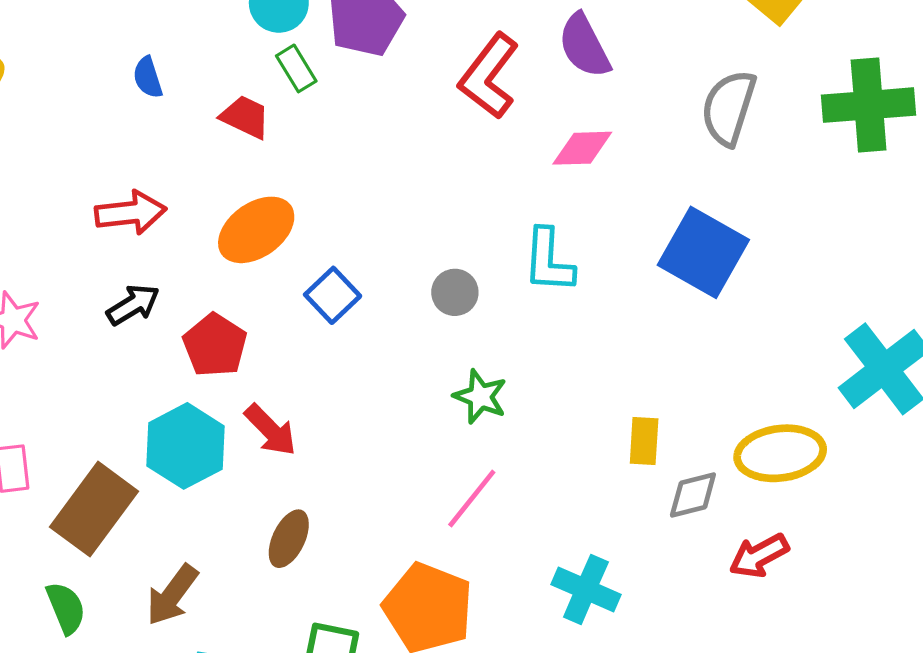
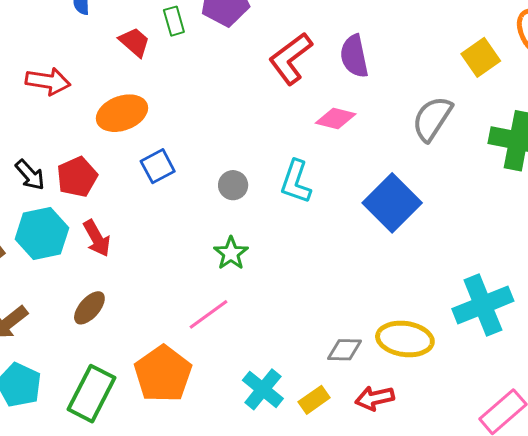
black arrow: (133, 305) -> (30, 175), moved, turned 64
yellow rectangle: (644, 441) -> (314, 400), moved, turned 36

